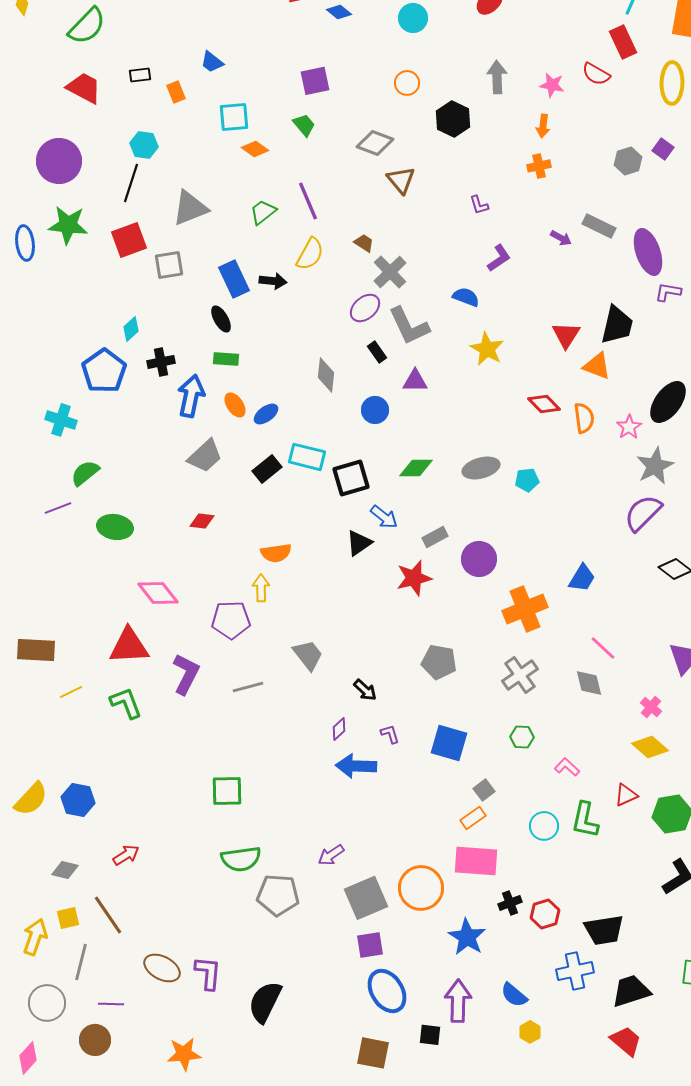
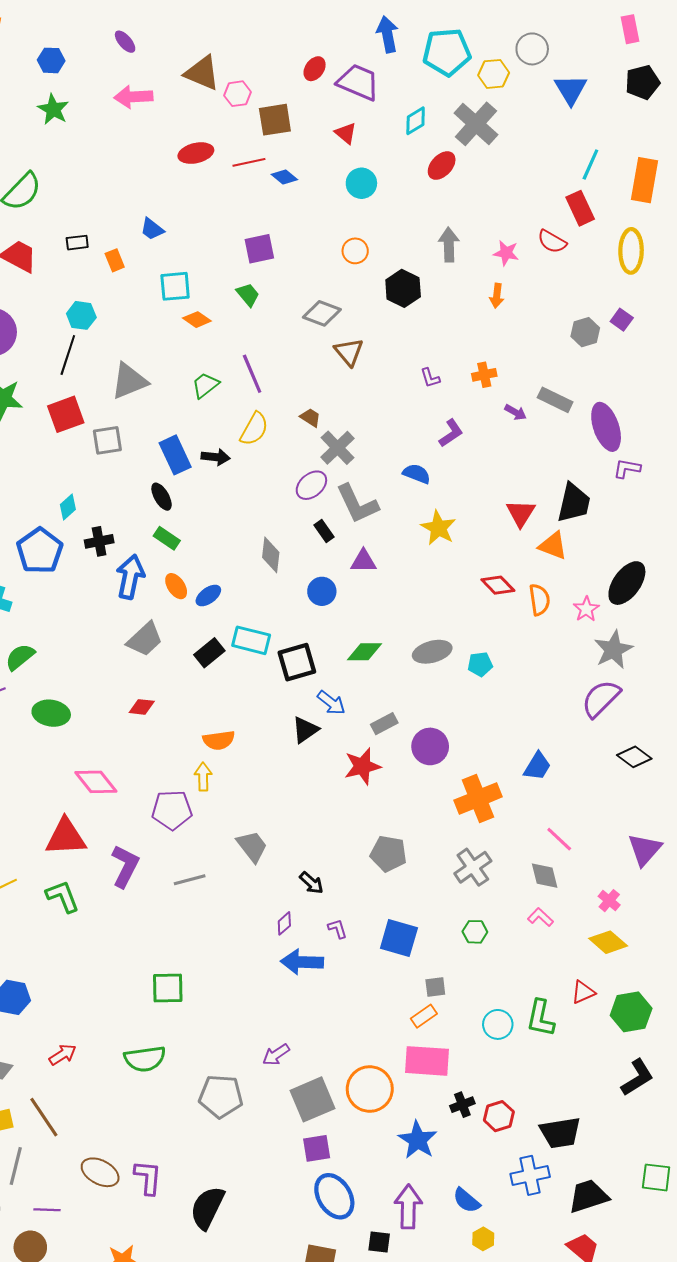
orange cross: (539, 166) -> (484, 375), moved
green rectangle: (226, 359) -> (167, 538), turned 30
pink L-shape: (567, 767) -> (540, 917), moved
gray square: (484, 790) -> (435, 987), turned 30
green semicircle: (241, 859) -> (145, 1059), moved

